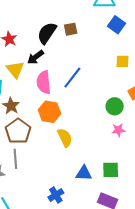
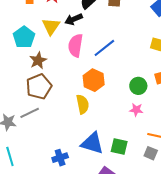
orange hexagon: (49, 112) -> (94, 80), moved
gray line: (15, 159) -> (30, 113), turned 54
blue triangle: (84, 173) -> (92, 143), size x1.4

